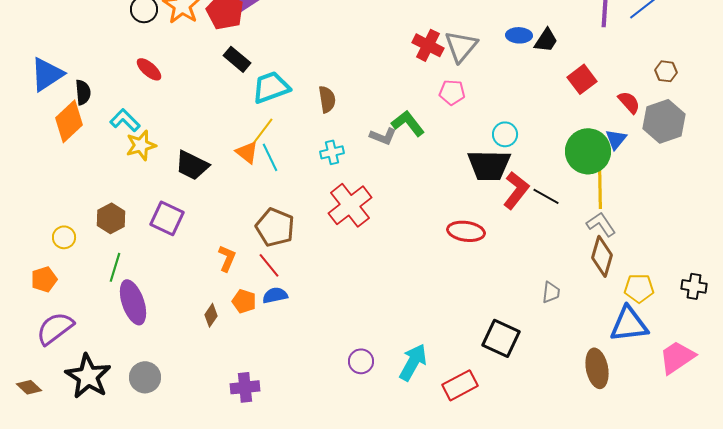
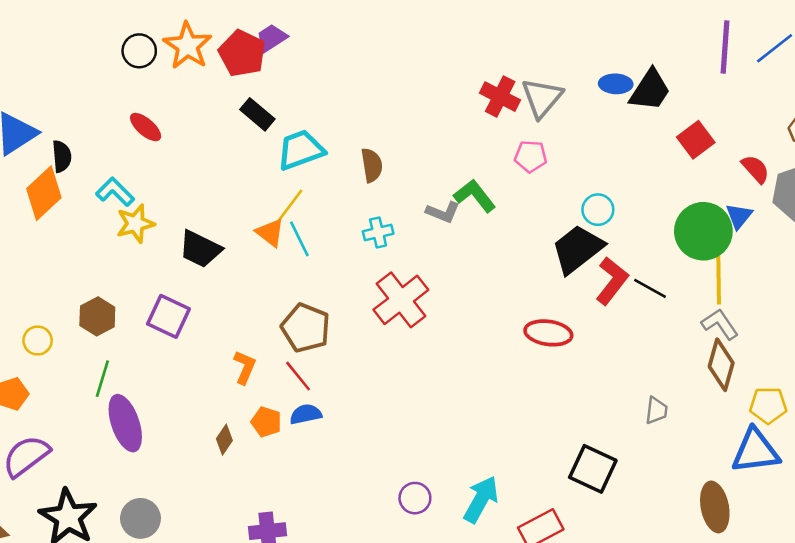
black trapezoid: (546, 40) -> (650, 90), size x1.4
black trapezoid: (489, 165) -> (578, 249), turned 141

